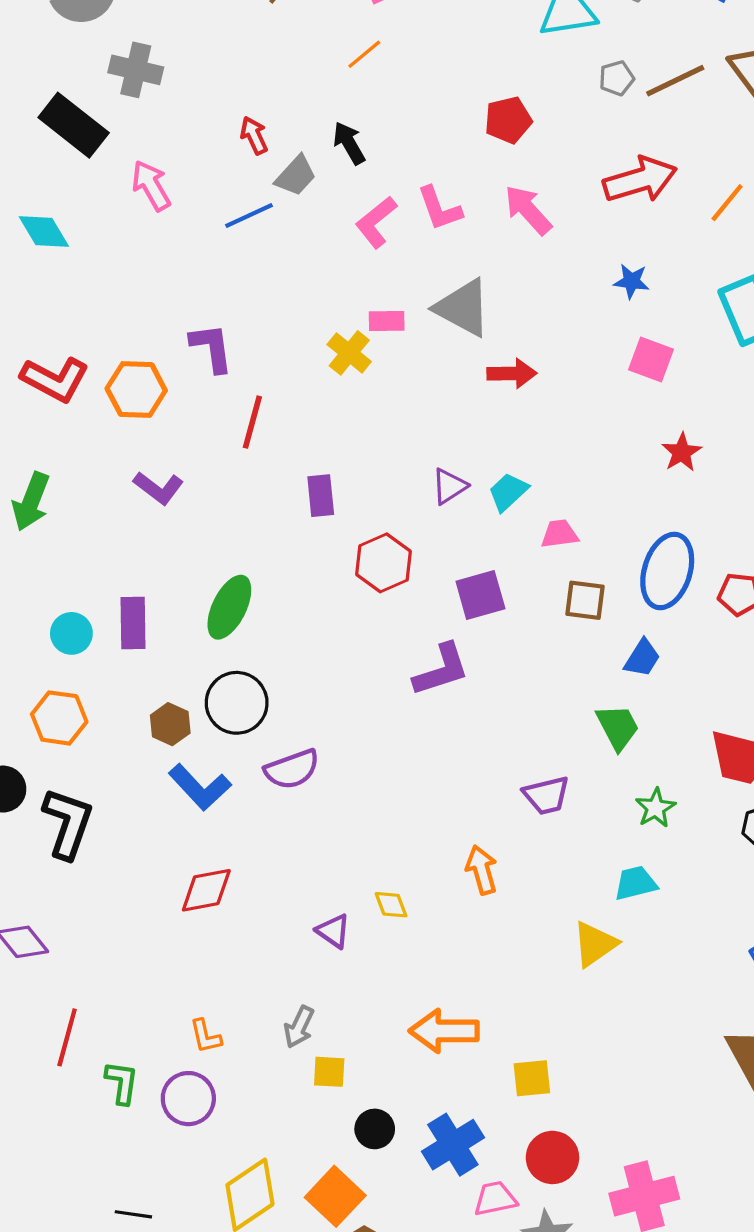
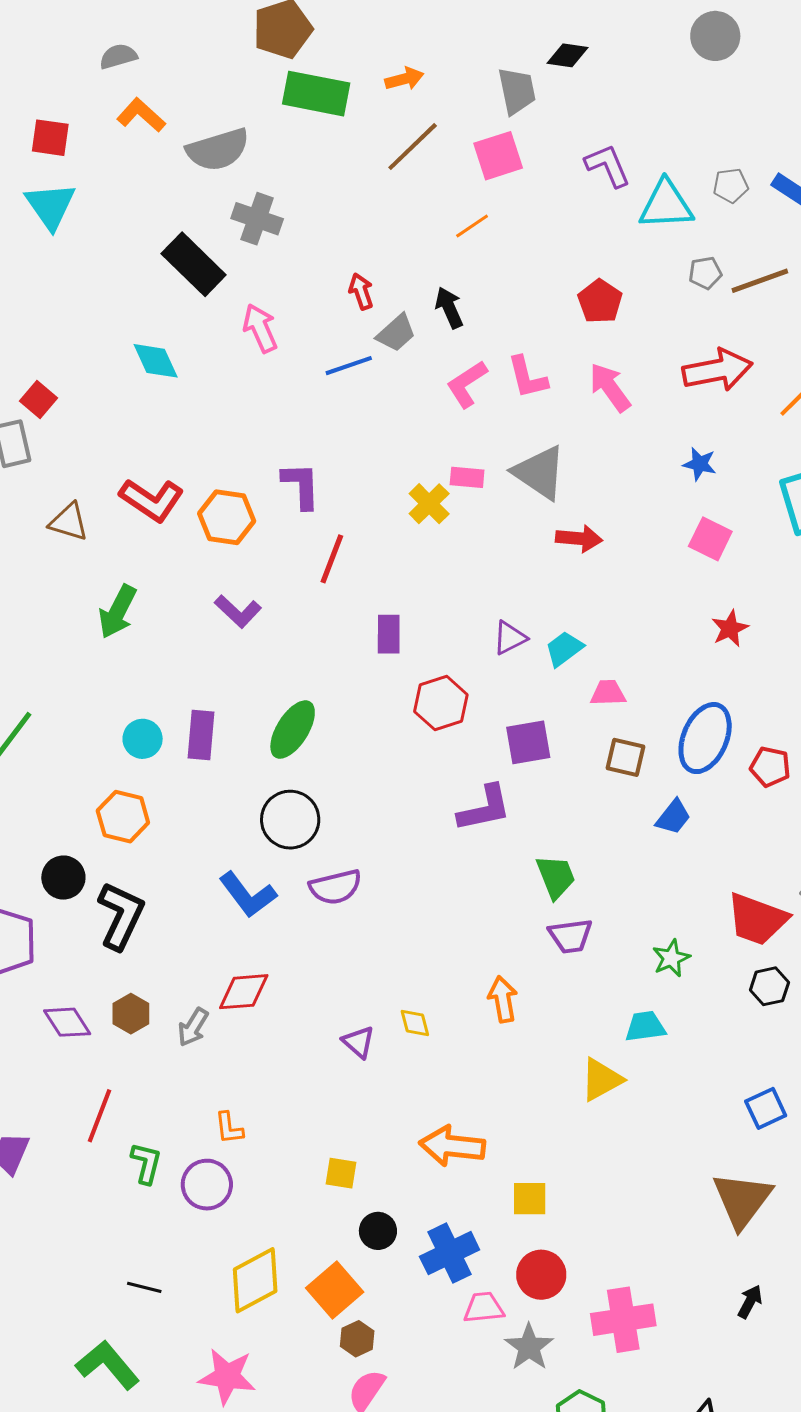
red pentagon: (508, 120) -> (600, 301), turned -30
brown hexagon: (170, 724) -> (131, 1014), moved
green trapezoid: (618, 727) -> (556, 877), moved
gray arrow: (299, 1027) -> (193, 1027), moved

